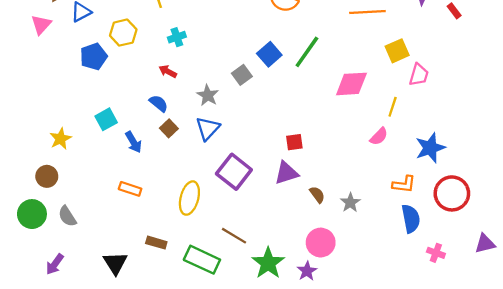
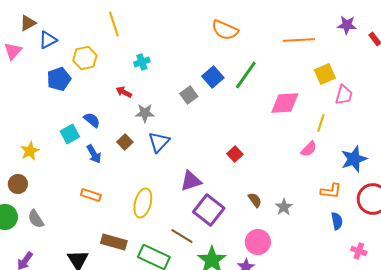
cyan cross: (177, 37) -> (142, 62), moved
gray star: (208, 95) -> (145, 113), moved, turned -30
blue semicircle: (159, 103) -> (92, 120), moved
red square: (294, 142) -> (235, 154), turned -35
purple square: (234, 172) -> (209, 210), moved
purple triangle: (286, 173) -> (191, 181), moved
blue semicircle: (411, 219) -> (337, 221), size x0.7
brown rectangle: (156, 243) -> (114, 242), size x1.4

